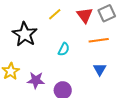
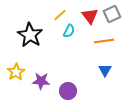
cyan semicircle: (64, 49) -> (69, 31), moved

